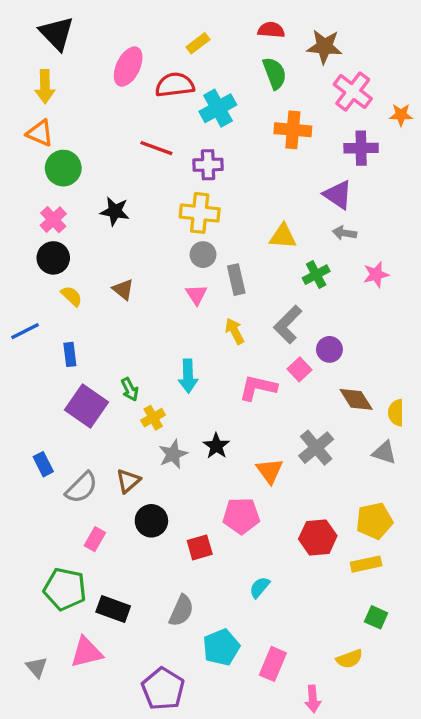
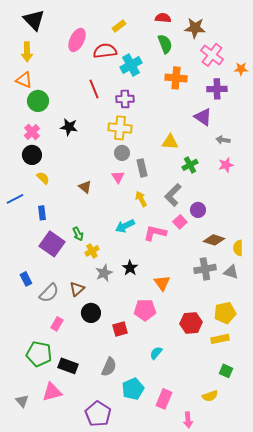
red line: (156, 148) -> (94, 89), turned 48
gray arrow: (344, 233) -> (223, 140), moved
brown triangle: (123, 290) -> (85, 187), moved
cyan arrow: (188, 376) -> (125, 226), moved, turned 66
brown diamond: (356, 399) -> (214, 240), turned -40
gray cross: (316, 448) -> (205, 269), moved, turned 30

